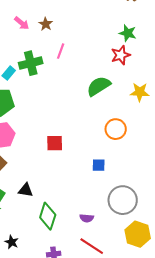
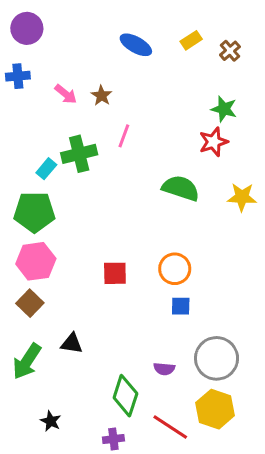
green semicircle: (99, 86) -> (181, 188), turned 50
orange circle: (116, 129) -> (175, 269), moved
green diamond: (48, 216) -> (125, 396), moved
purple semicircle: (87, 218) -> (164, 369), moved
yellow hexagon: (138, 234) -> (215, 409), moved

